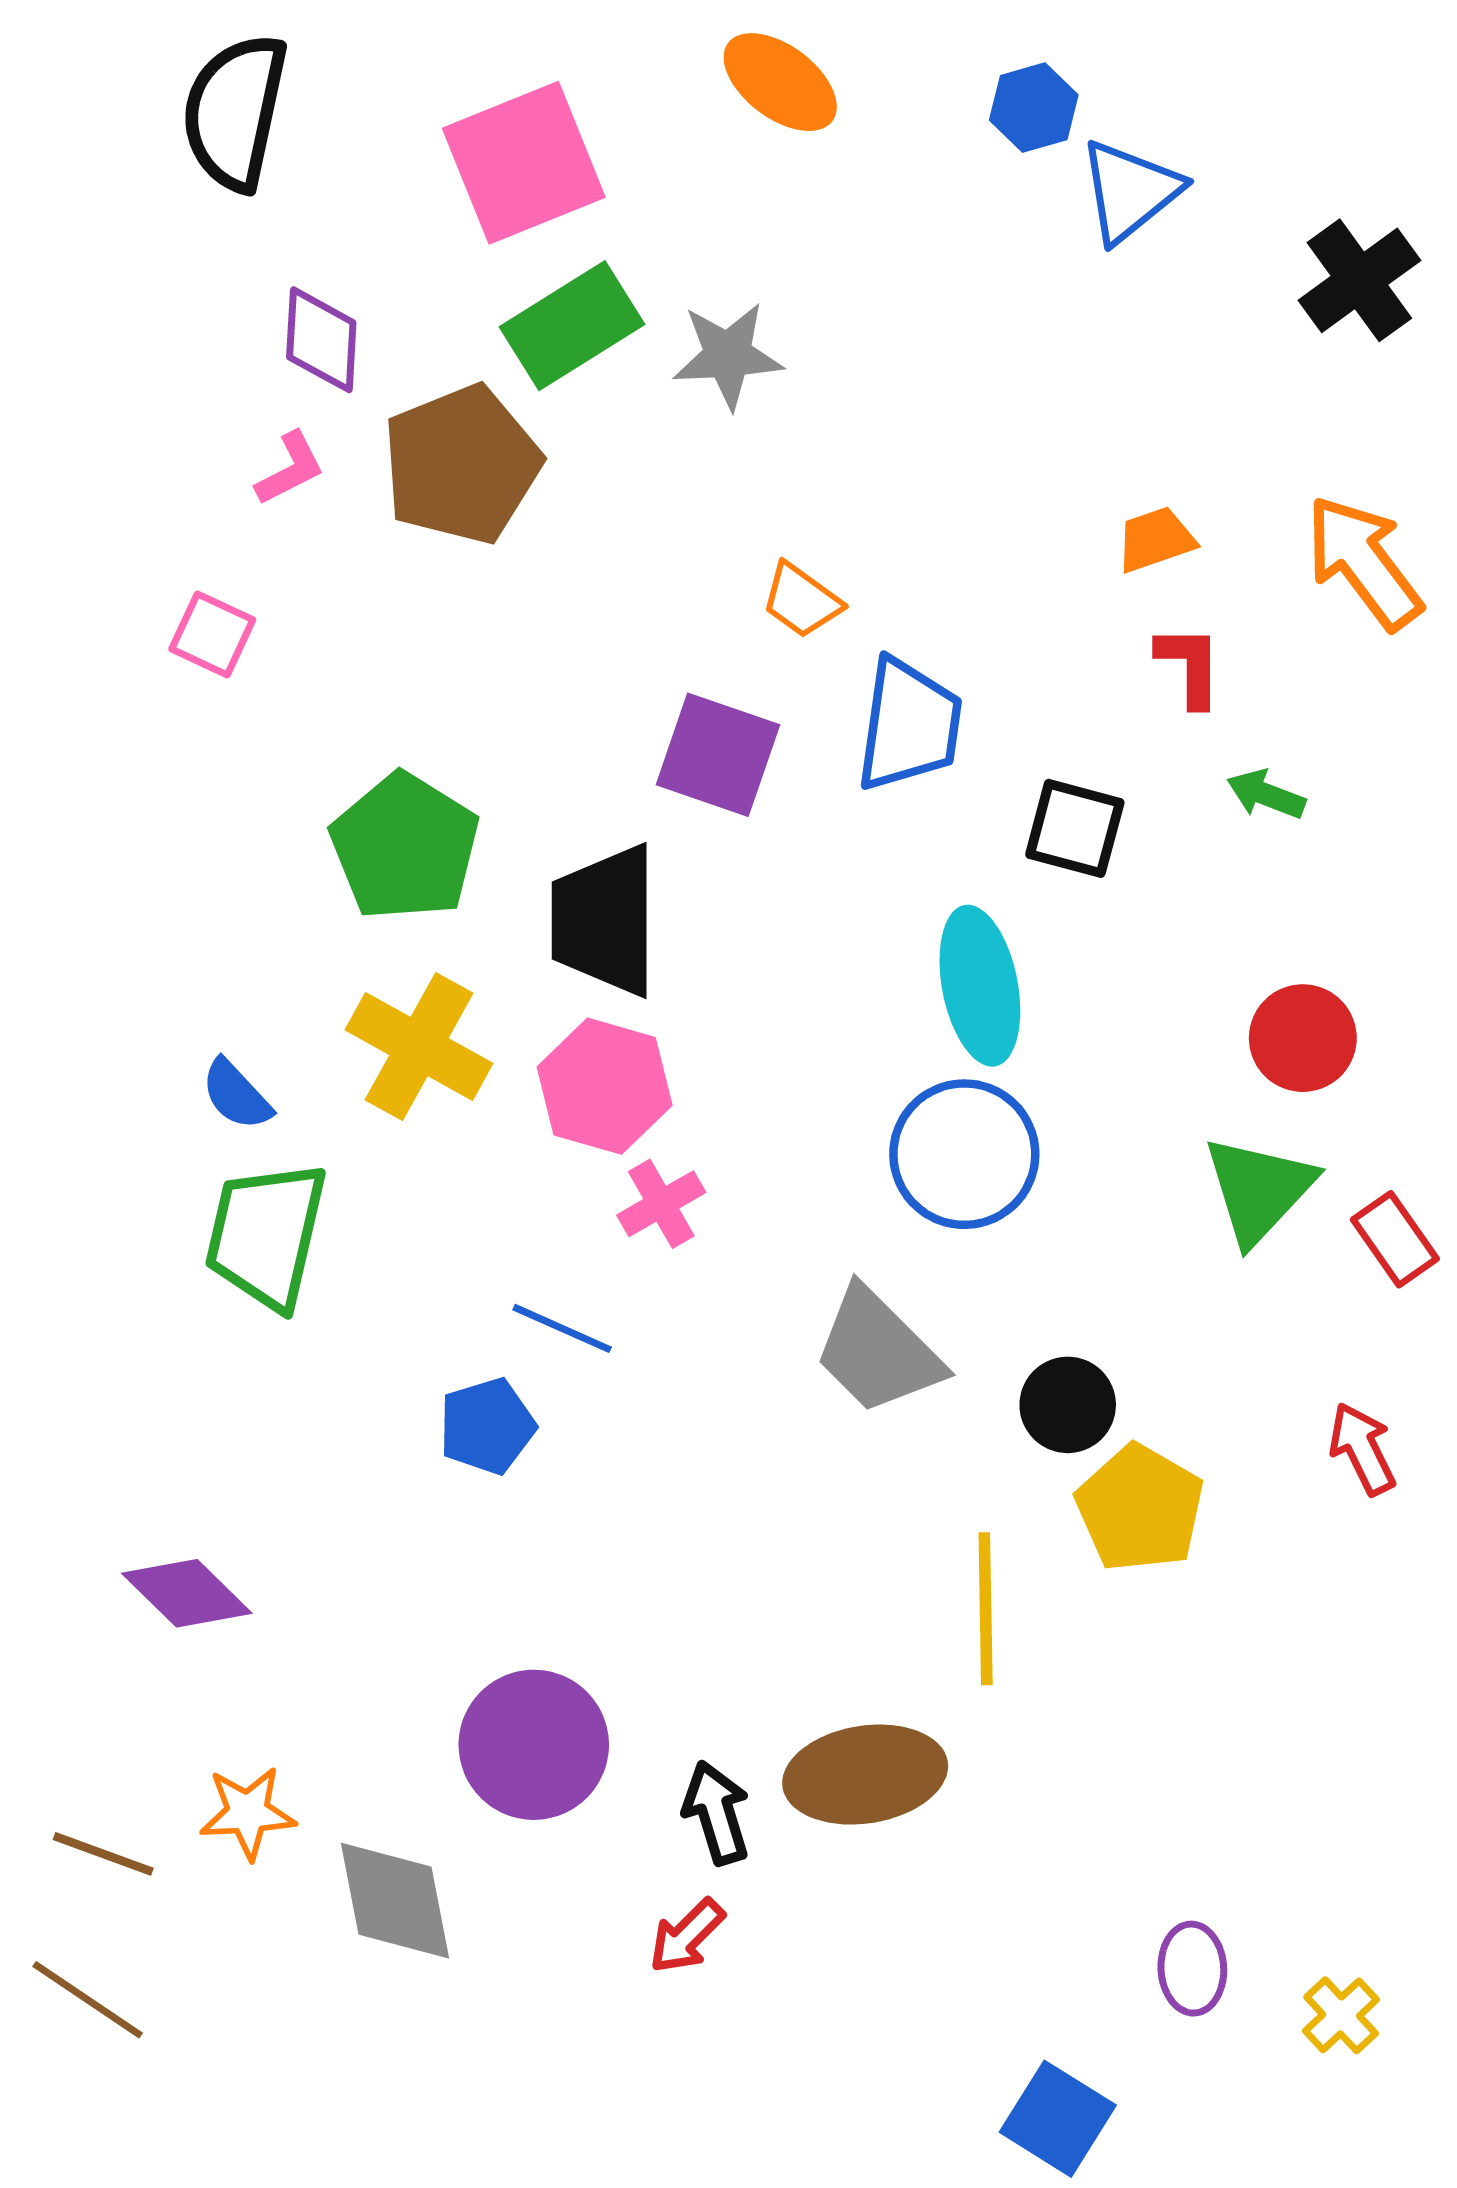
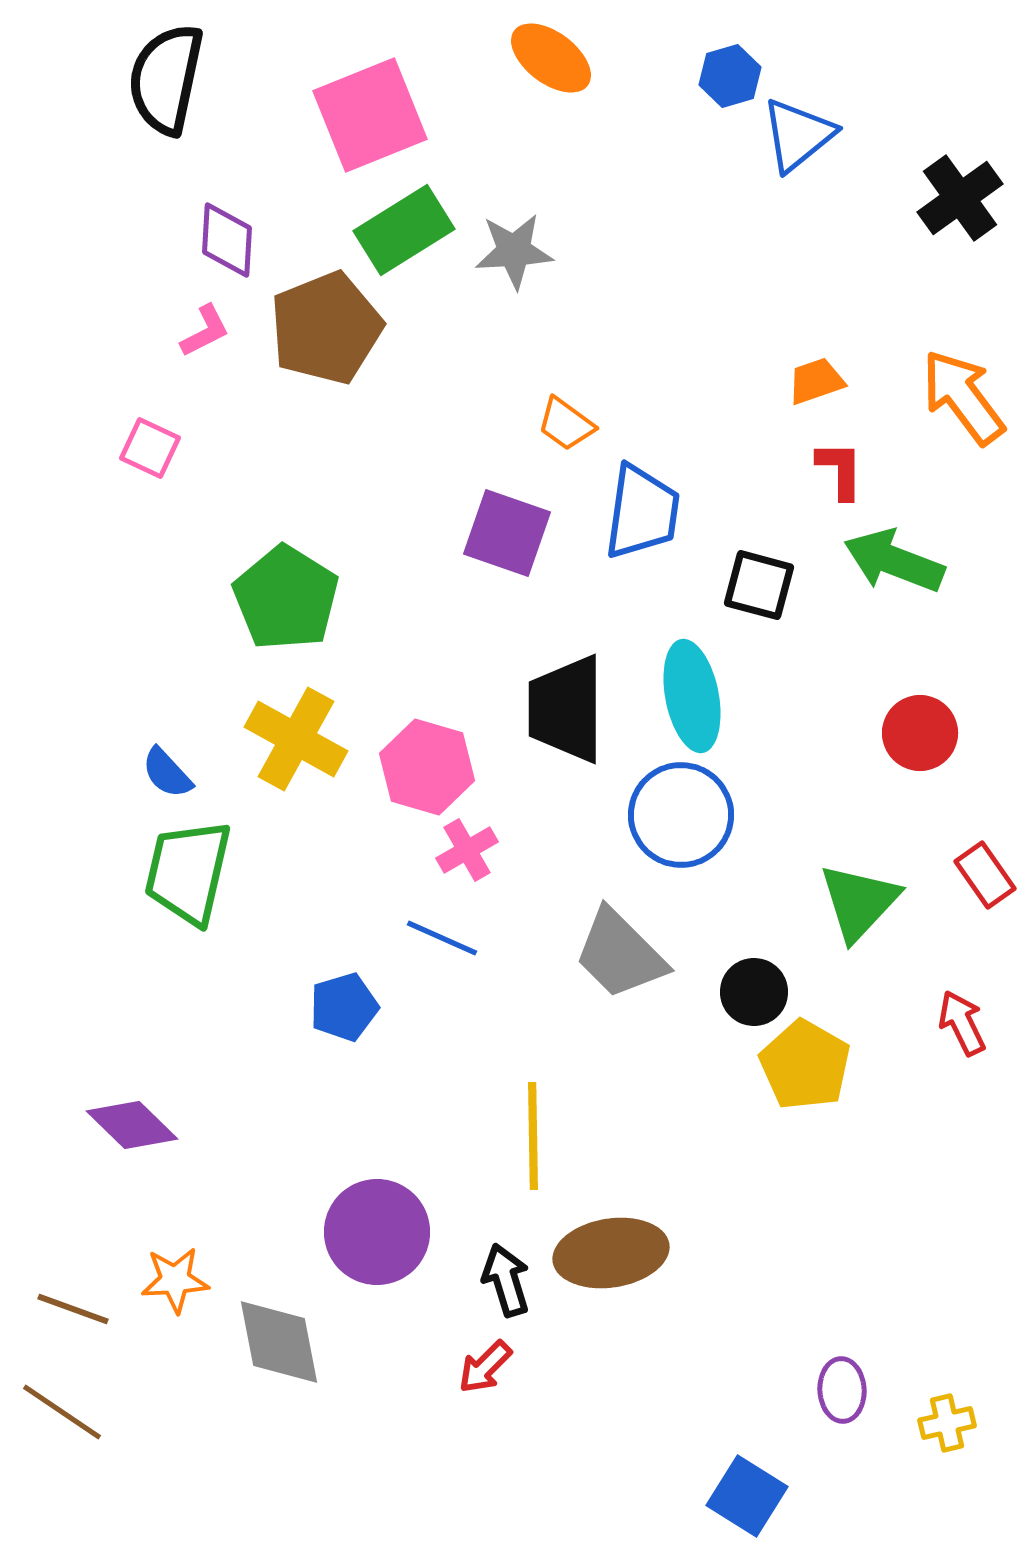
green arrow: (1266, 794) -> (894, 561), size x1.8
black trapezoid: (605, 921) -> (566, 709), moved
green triangle: (1259, 1190) -> (859, 902), moved
blue line: (562, 1328) -> (442, 938), moved
yellow line: (986, 1609) -> (533, 1136), moved
yellow cross: (1341, 2015) -> (947, 1423), turned 30

